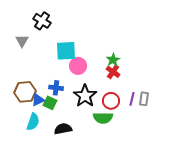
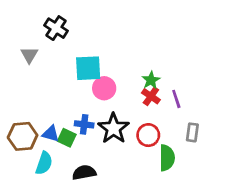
blue cross: (56, 88) -> (84, 124), moved
brown hexagon: (25, 92) -> (23, 136), moved
purple line: (132, 99) -> (176, 99), moved, turned -32
blue triangle: (38, 100) -> (51, 134), turned 40
green semicircle: (103, 118) -> (167, 158), moved, turned -90

